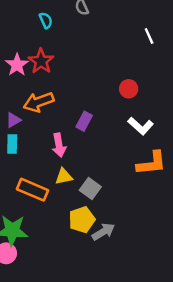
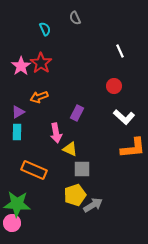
white line: (149, 36) -> (120, 51), moved
orange arrow: (39, 102) -> (39, 97), size x0.7
yellow triangle: (64, 176) -> (70, 149), moved, turned 35
gray square: (90, 188) -> (82, 169), turned -36

